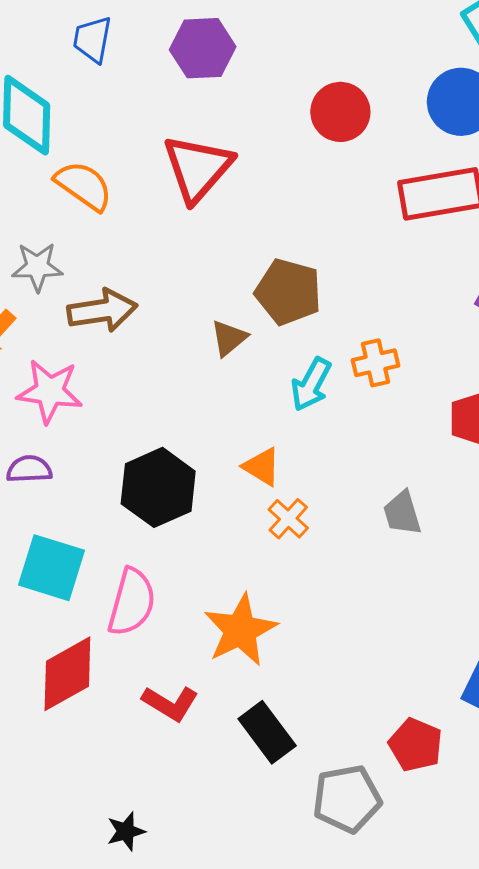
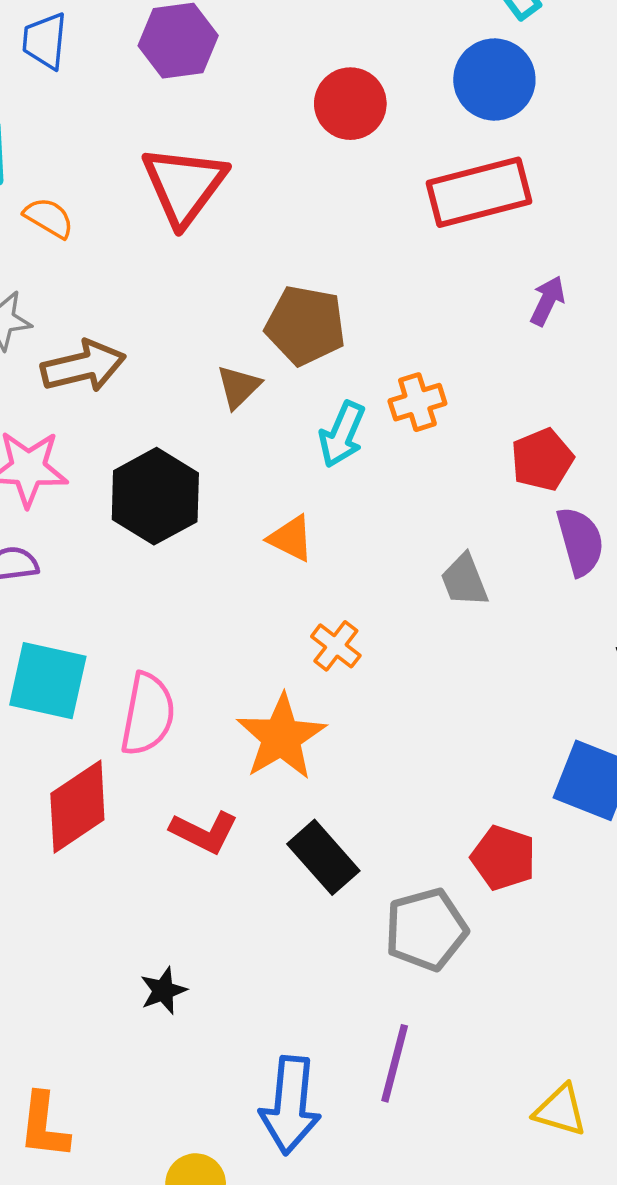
orange semicircle: (84, 186) -> (49, 218), size x0.7
black hexagon: (158, 487) -> (155, 496), moved
orange cross: (288, 519) -> (336, 646), moved

